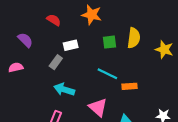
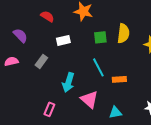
gray rectangle: (56, 62) -> (41, 61), moved
cyan line: (107, 74) -> (98, 67), turned 36
cyan arrow: (64, 89) -> (68, 82), moved, turned -90

